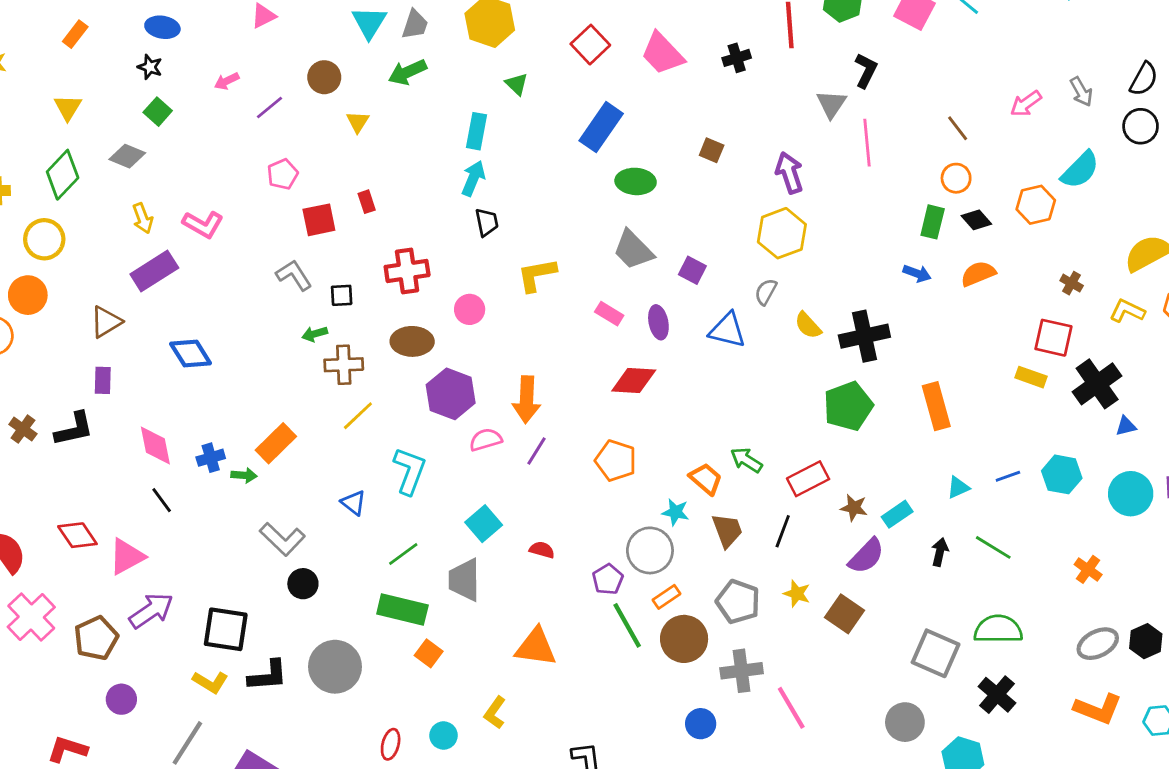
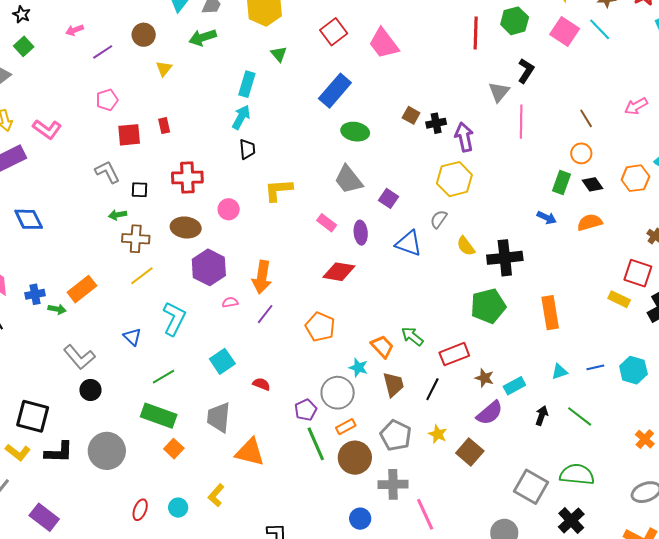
black cross: (737, 58) -> (436, 123), moved
pink semicircle: (486, 440) -> (230, 302), size x0.7
gray trapezoid: (464, 580) -> (219, 417), moved

